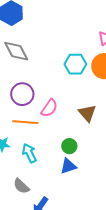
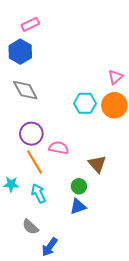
pink semicircle: (49, 108) -> (59, 148), turned -114
brown triangle: (87, 113) -> (97, 164), moved
orange line: (25, 122) -> (34, 162), turned 55

